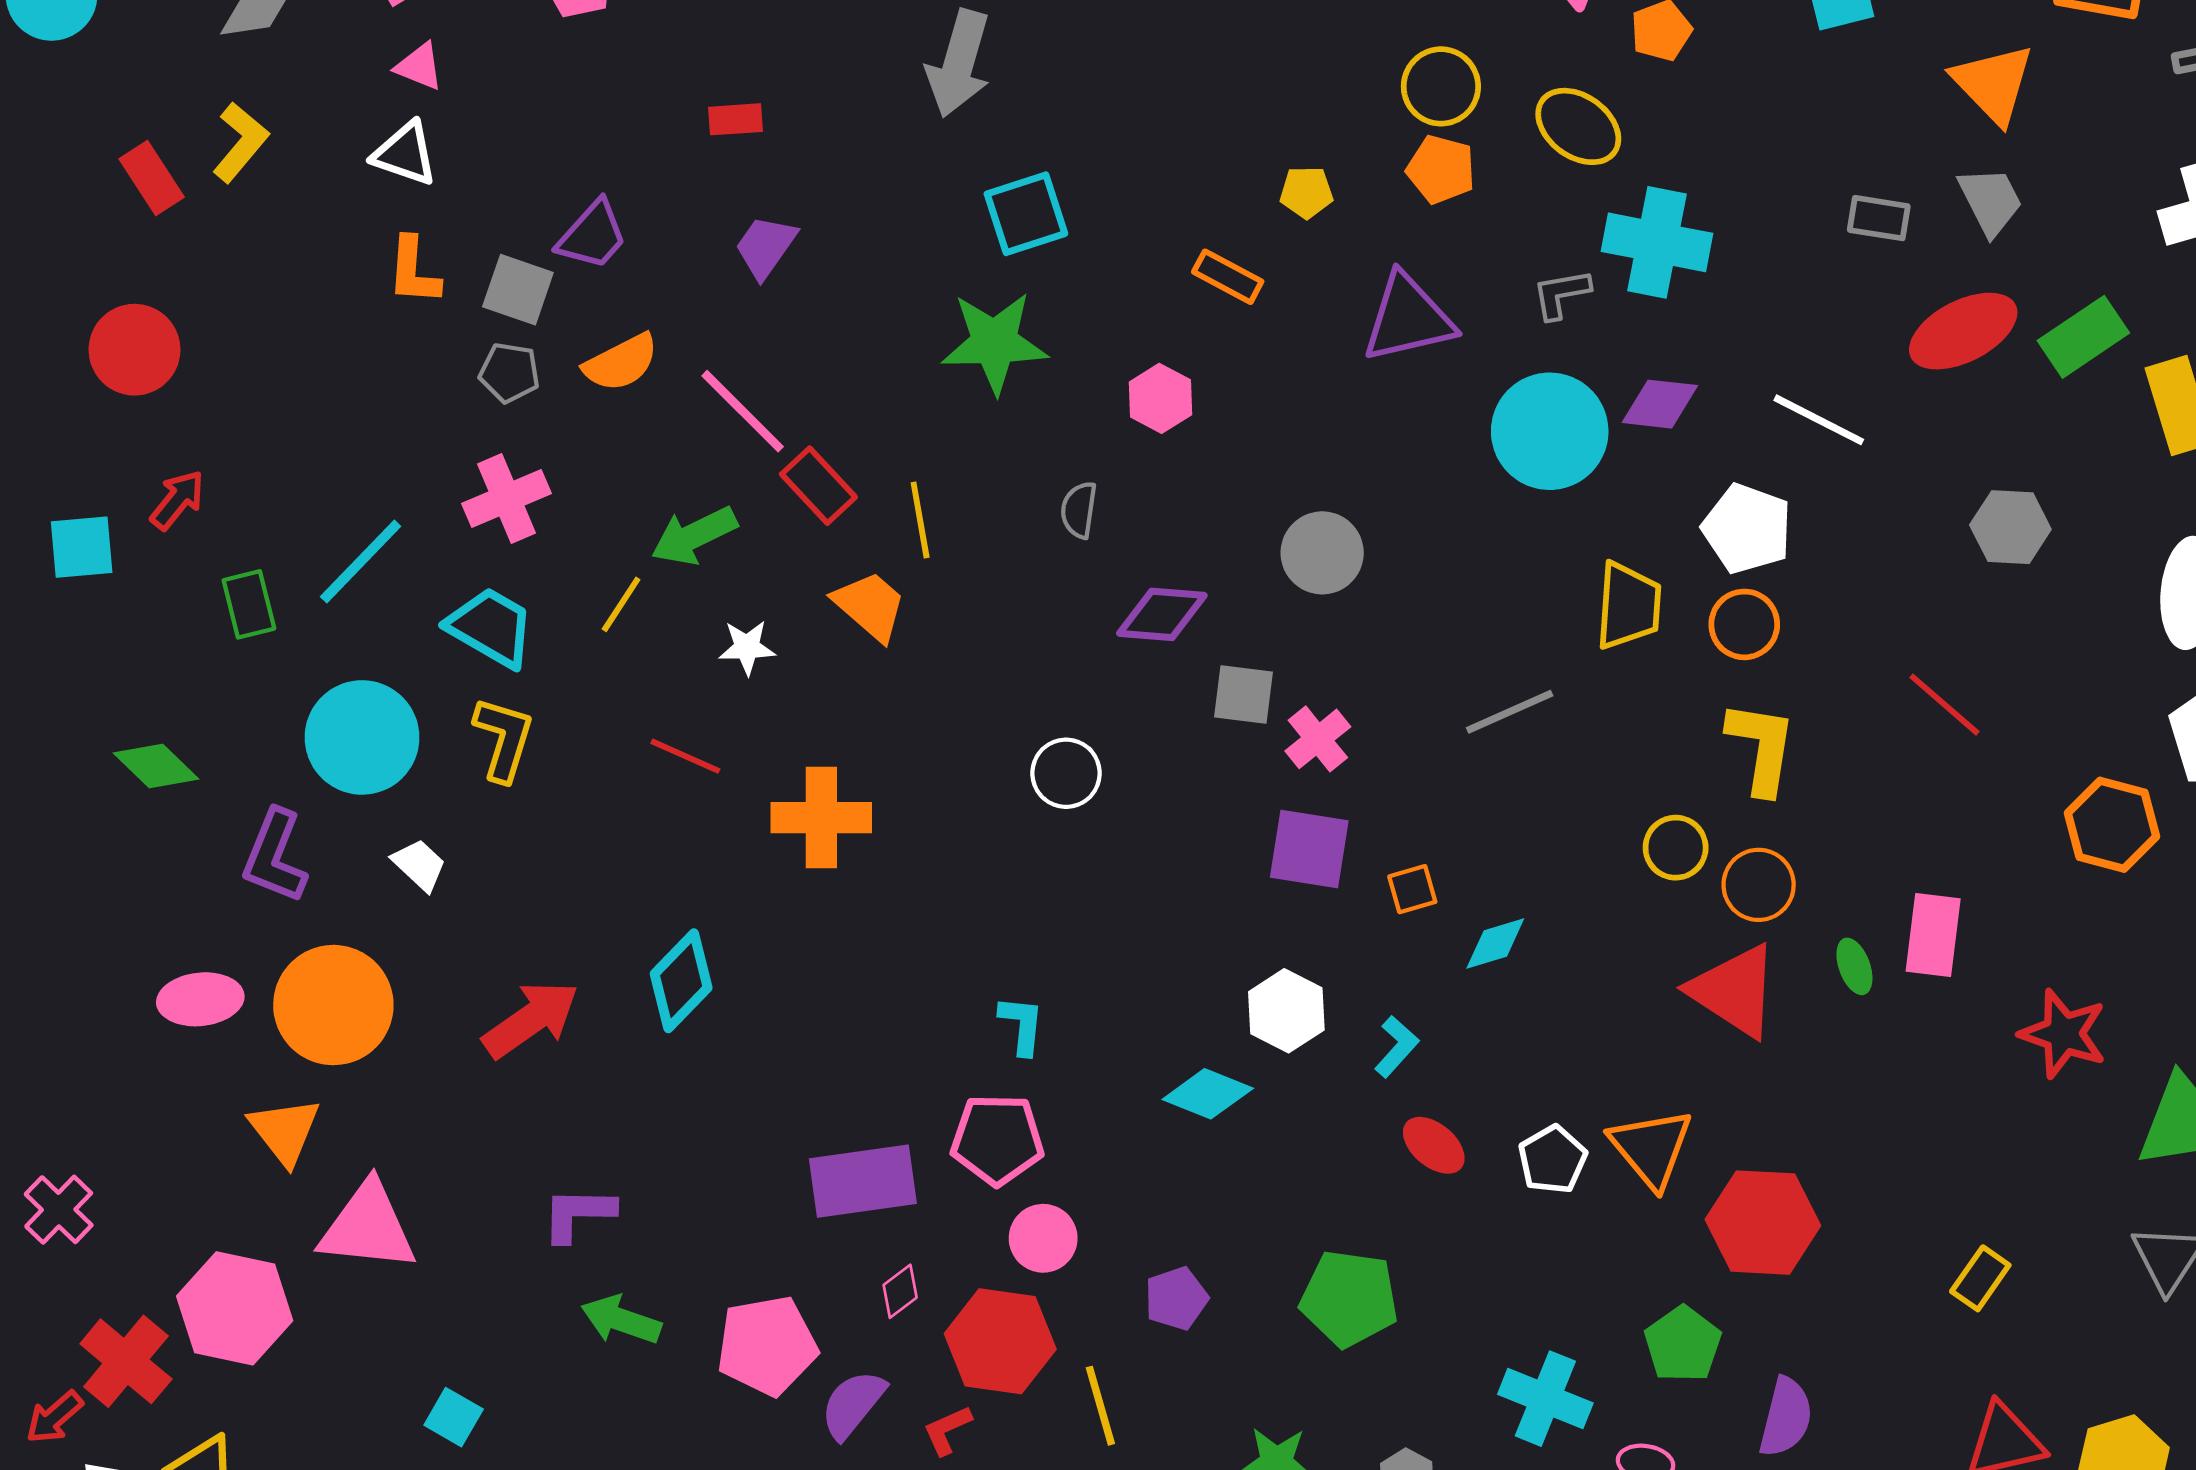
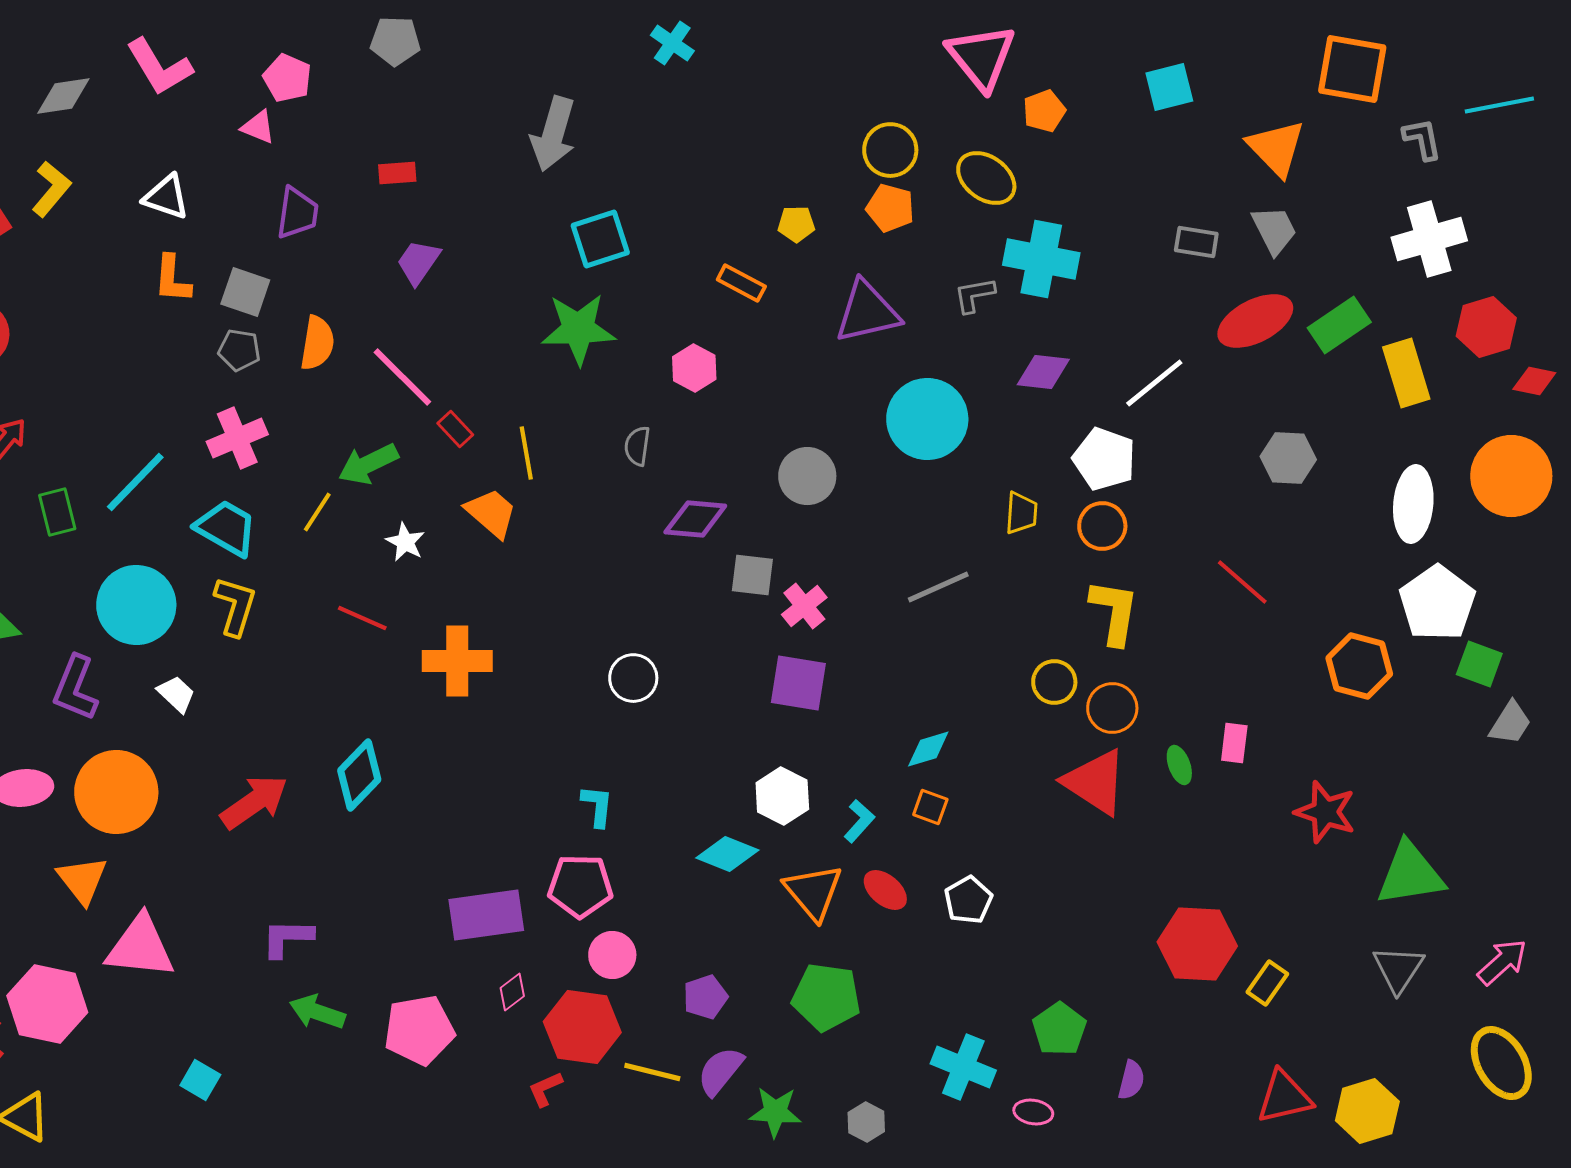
pink triangle: (419, 66) -> (258, 127), moved
purple trapezoid: (592, 235) -> (297, 213), moved, turned -34
orange semicircle: (621, 363) -> (317, 343), turned -54
white line: (1819, 420) -> (1154, 383), turned -66
cyan circle: (1550, 431) -> (927, 419), moved
red rectangle: (818, 486) -> (455, 429), size x0.7
yellow trapezoid: (1628, 606) -> (1021, 513), size x0.7
white star: (747, 647) -> (405, 542), turned 30
white circle: (1066, 773) -> (633, 678), moved
orange square: (1412, 889) -> (930, 807), moved, turned 36
pink rectangle: (1933, 935) -> (1234, 743), size x0.7
orange triangle: (1651, 1148) -> (813, 892), moved
red hexagon: (1763, 1223) -> (1197, 944), moved
purple semicircle: (853, 1404) -> (720, 1071), moved
yellow line: (1100, 1406) -> (652, 1072), turned -60
purple semicircle: (1786, 1417) -> (1131, 1080), size x0.7

